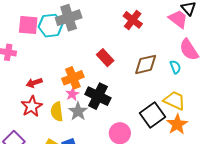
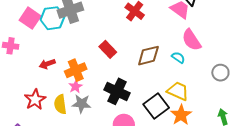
pink square: (28, 25) -> (30, 18), turned 30
cyan semicircle: (175, 67) -> (178, 58), turned -32
red arrow: (34, 83) -> (47, 64), moved
black cross: (98, 96) -> (117, 91), moved
gray star: (78, 111) -> (82, 104), turned -30

